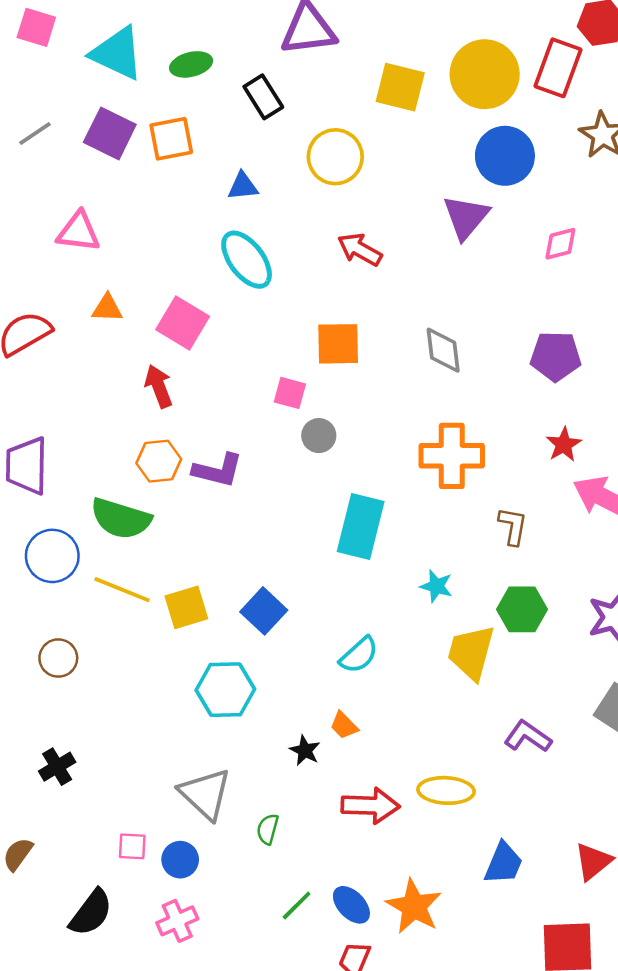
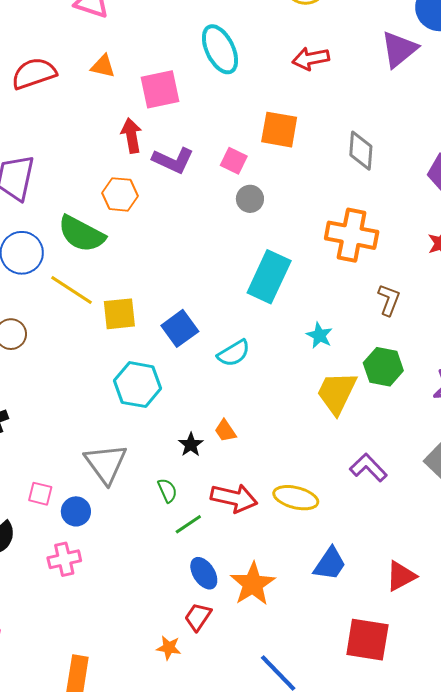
red arrow: (360, 249) -> (311, 59), turned -51
pink square: (183, 323) -> (160, 89), turned 36
purple L-shape: (218, 470) -> (173, 160), moved
cyan semicircle: (359, 655) -> (234, 353), moved
green semicircle: (268, 829) -> (167, 490), moved, turned 130
green line: (297, 905) -> (188, 524), moved

